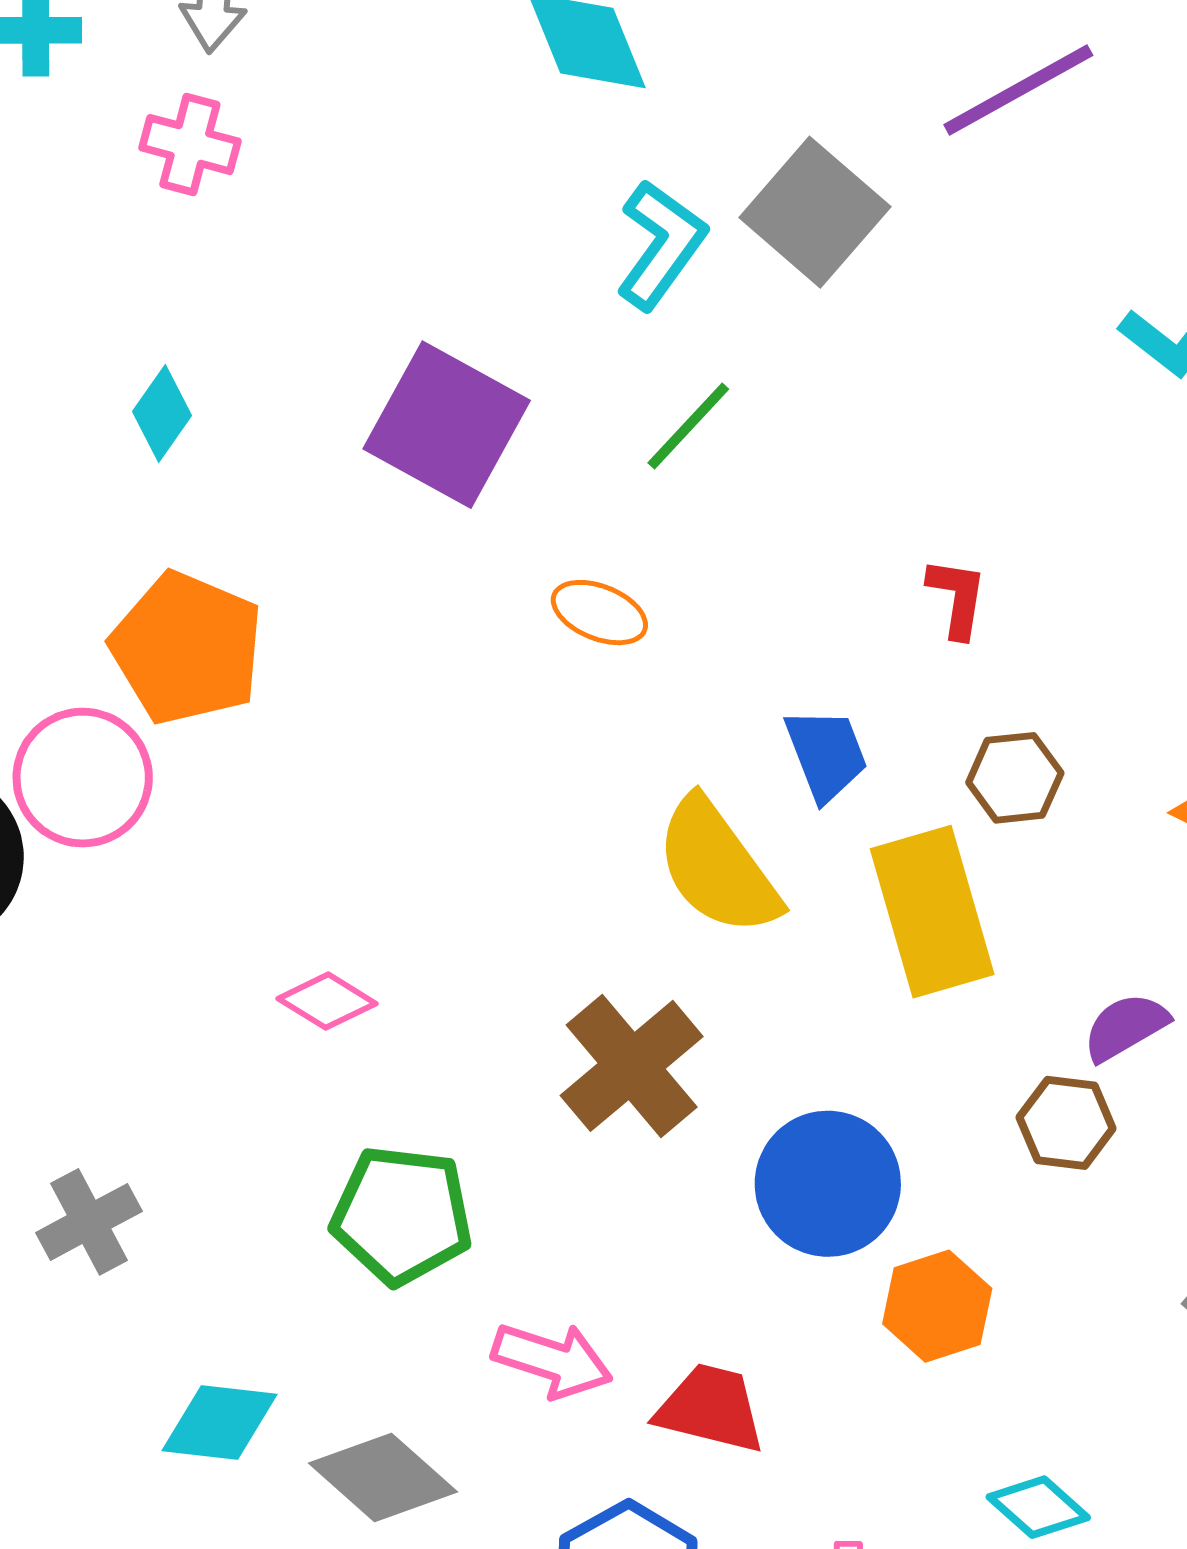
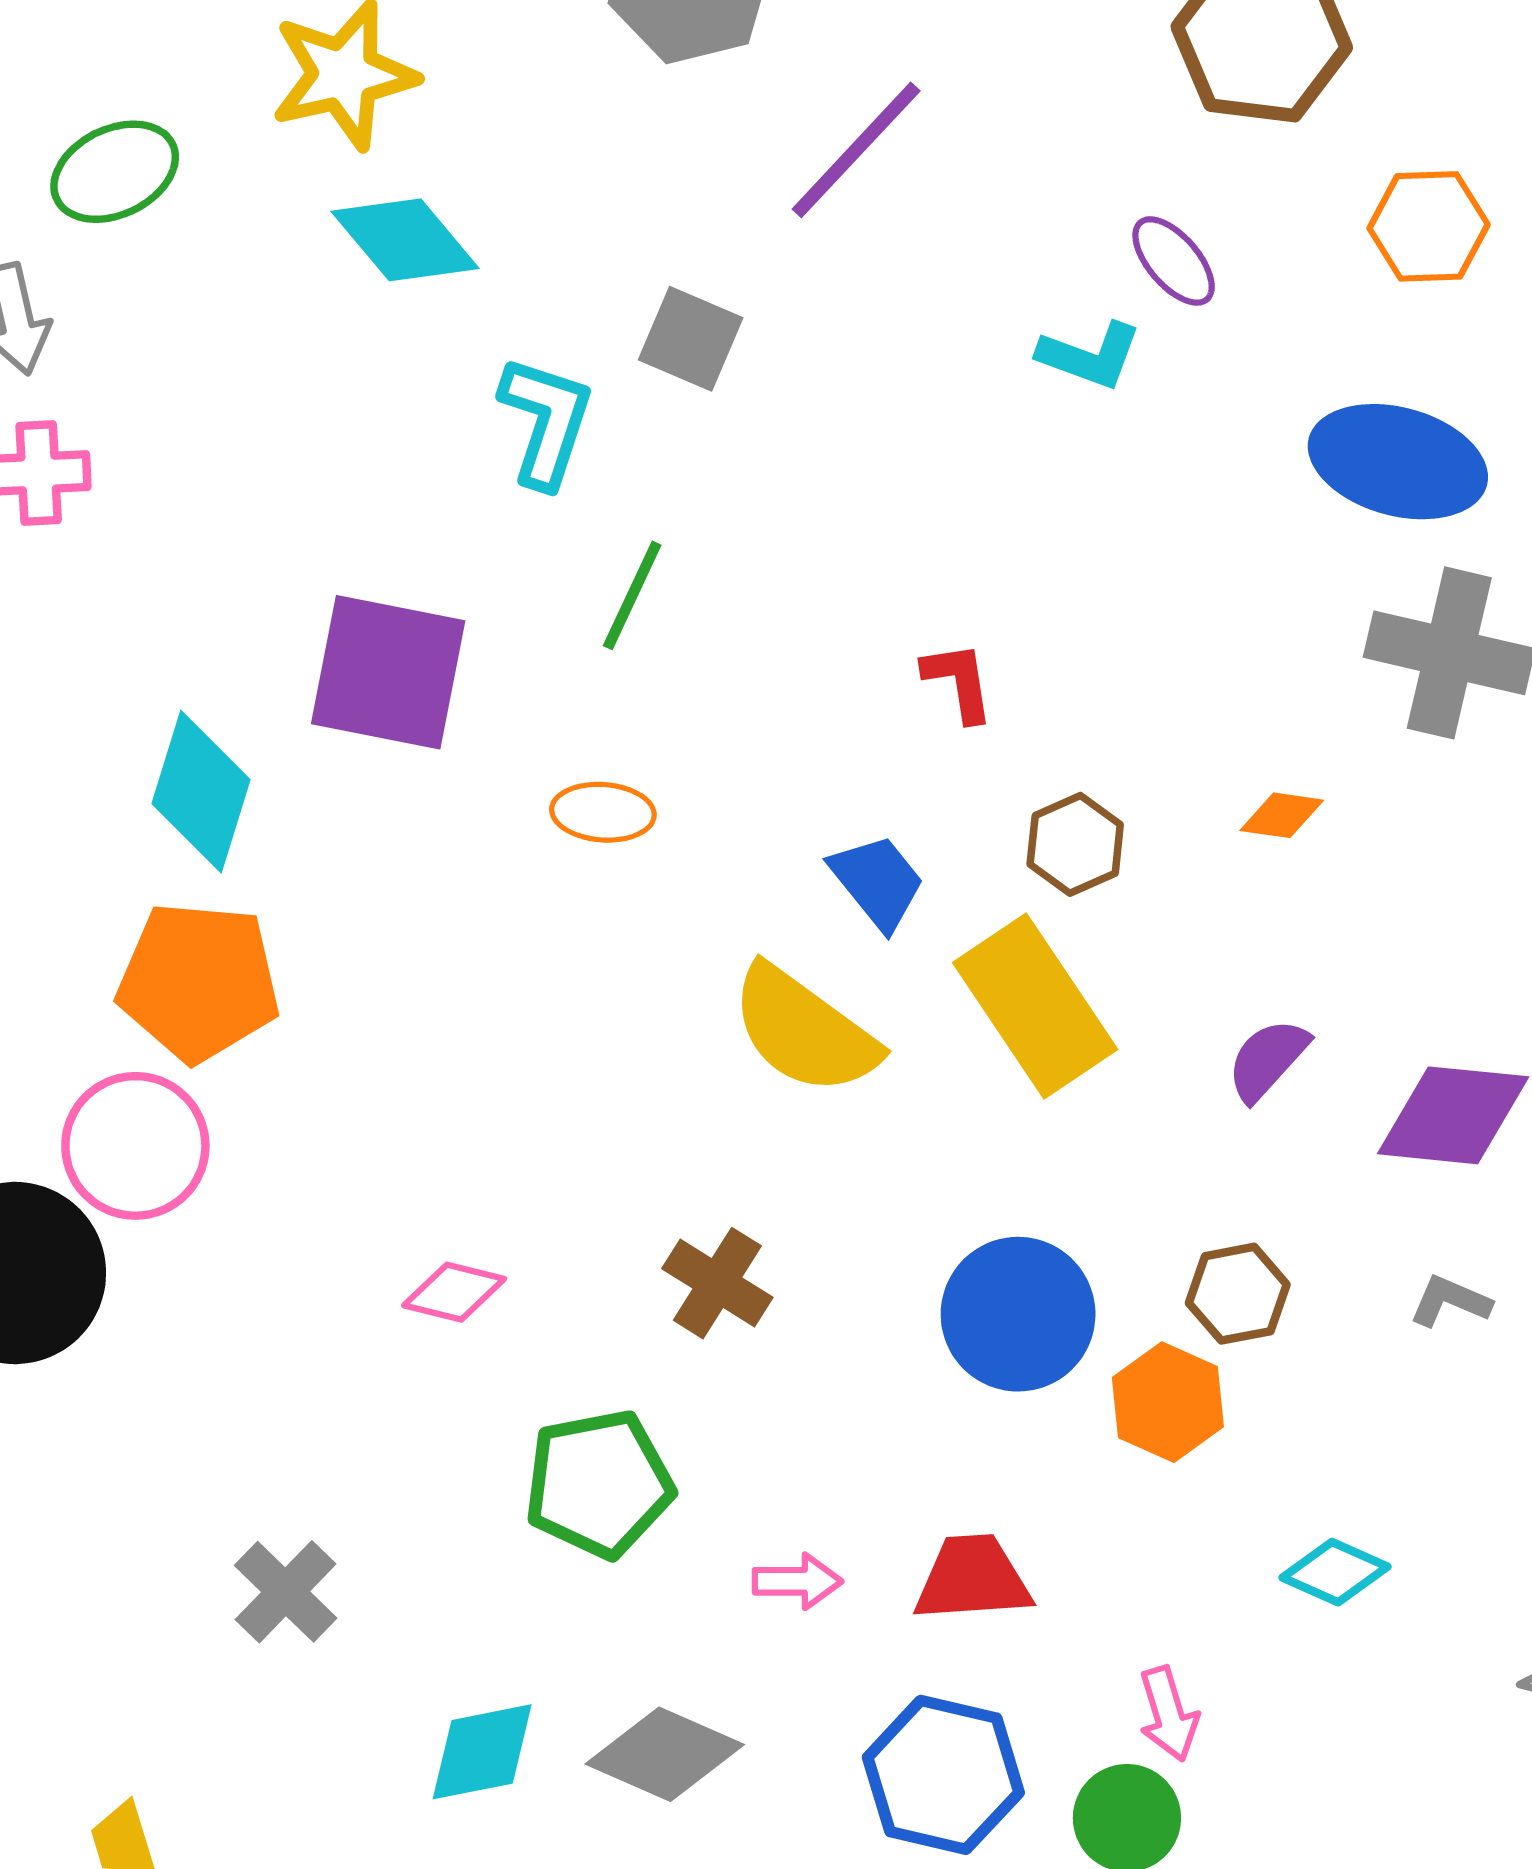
gray square: (815, 212) -> (691, 339), size x0.7
cyan diamond: (162, 413) -> (201, 792), moved, size x1.6
brown cross: (632, 1066) -> (717, 1283), moved, size x0.7
brown hexagon: (1066, 1123) -> (1238, 1294), moved
pink arrow: (552, 1360) -> (797, 1581), size x0.7

